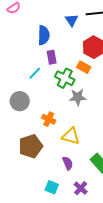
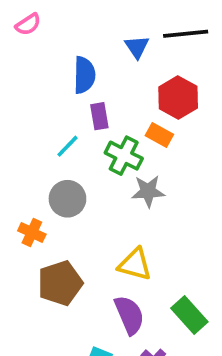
gray circle: (20, 101) -> (67, 199), moved
orange cross: (49, 119) -> (32, 232), moved
purple semicircle: (68, 163) -> (129, 315), size x1.5

